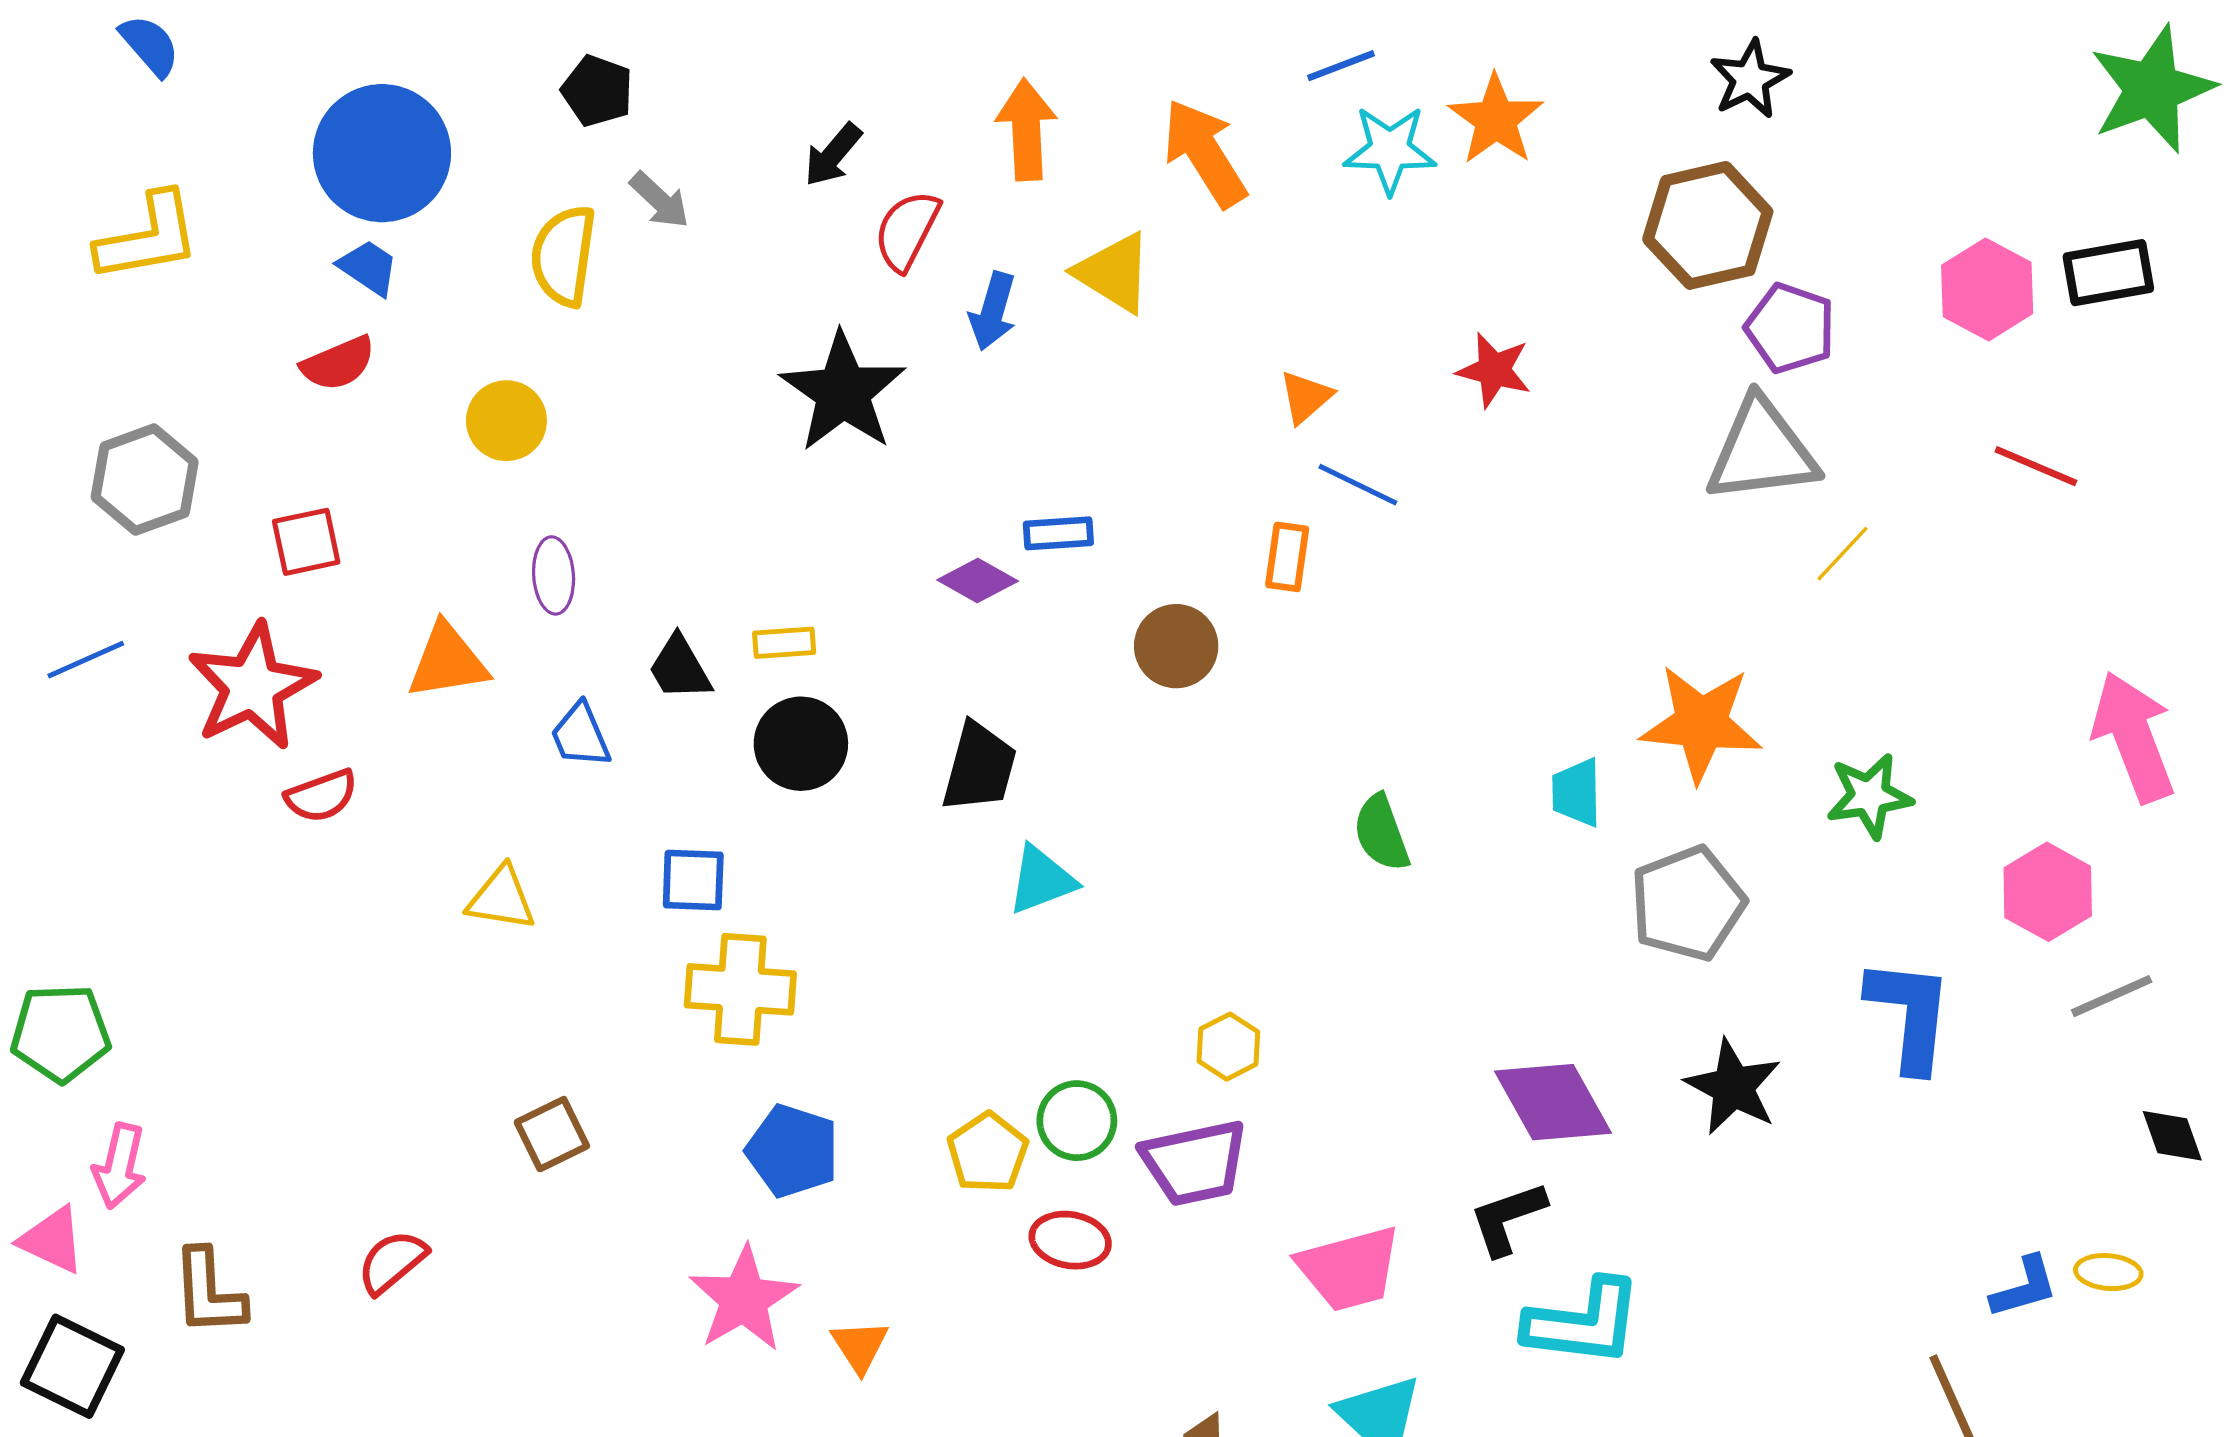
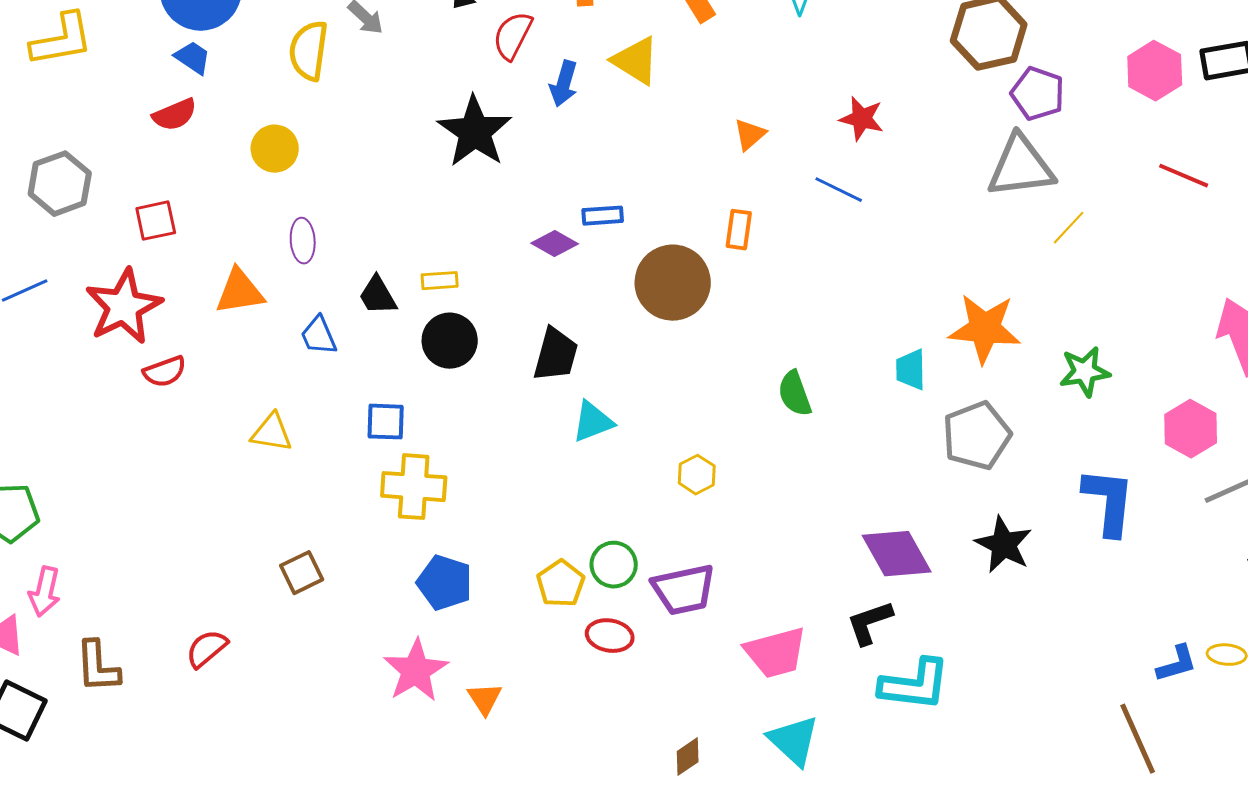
blue line: (1358, 485) -> (839, 190), moved
brown circle: (1176, 646) -> (673, 283), size x1.5
yellow hexagon: (1228, 1047) -> (697, 475), moved

